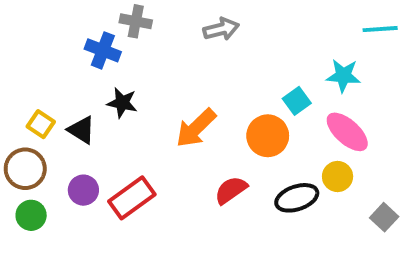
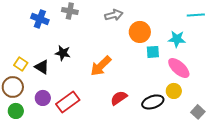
blue cross: (103, 50) -> (40, 19), moved
cyan square: (297, 101) -> (153, 52), turned 32
orange circle: (268, 136) -> (140, 32), moved

